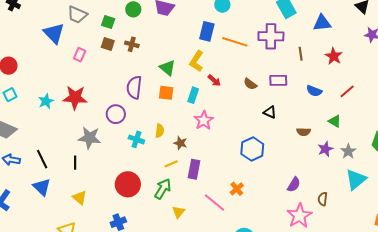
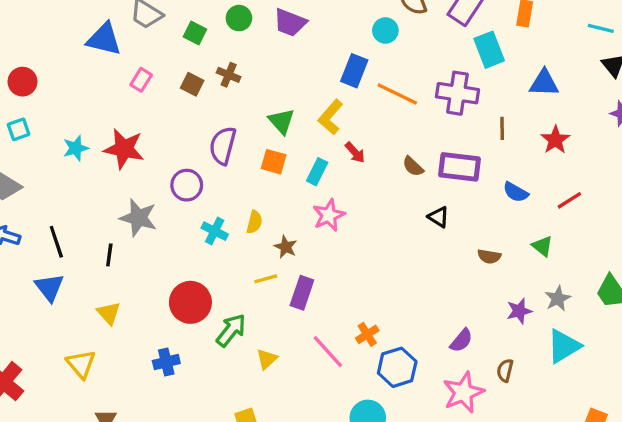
blue triangle: (54, 33) -> (104, 39), turned -40
brown square: (108, 44) -> (192, 84), moved
purple rectangle: (278, 80) -> (460, 167), size x1.4
blue hexagon: (252, 149) -> (397, 367), moved
purple star: (325, 149) -> (519, 311), moved
green arrow: (163, 189) -> (231, 330), moved

